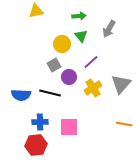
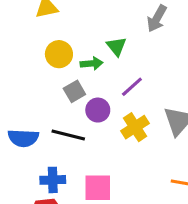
green arrow: (79, 16) -> (92, 63), moved
gray arrow: (109, 29) -> (157, 18), moved
yellow circle: (62, 44) -> (59, 54), moved

